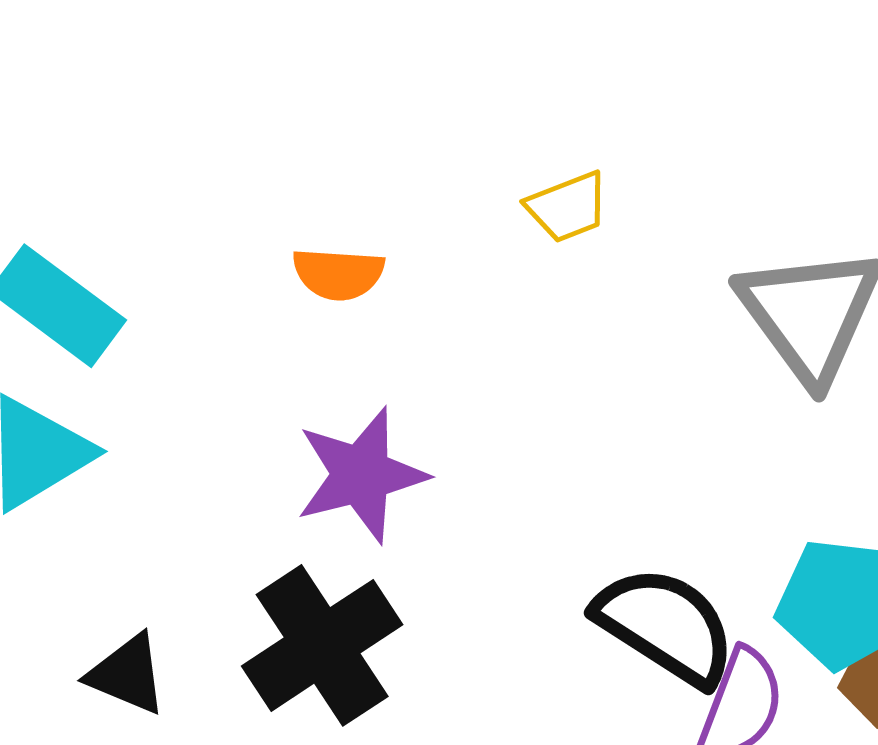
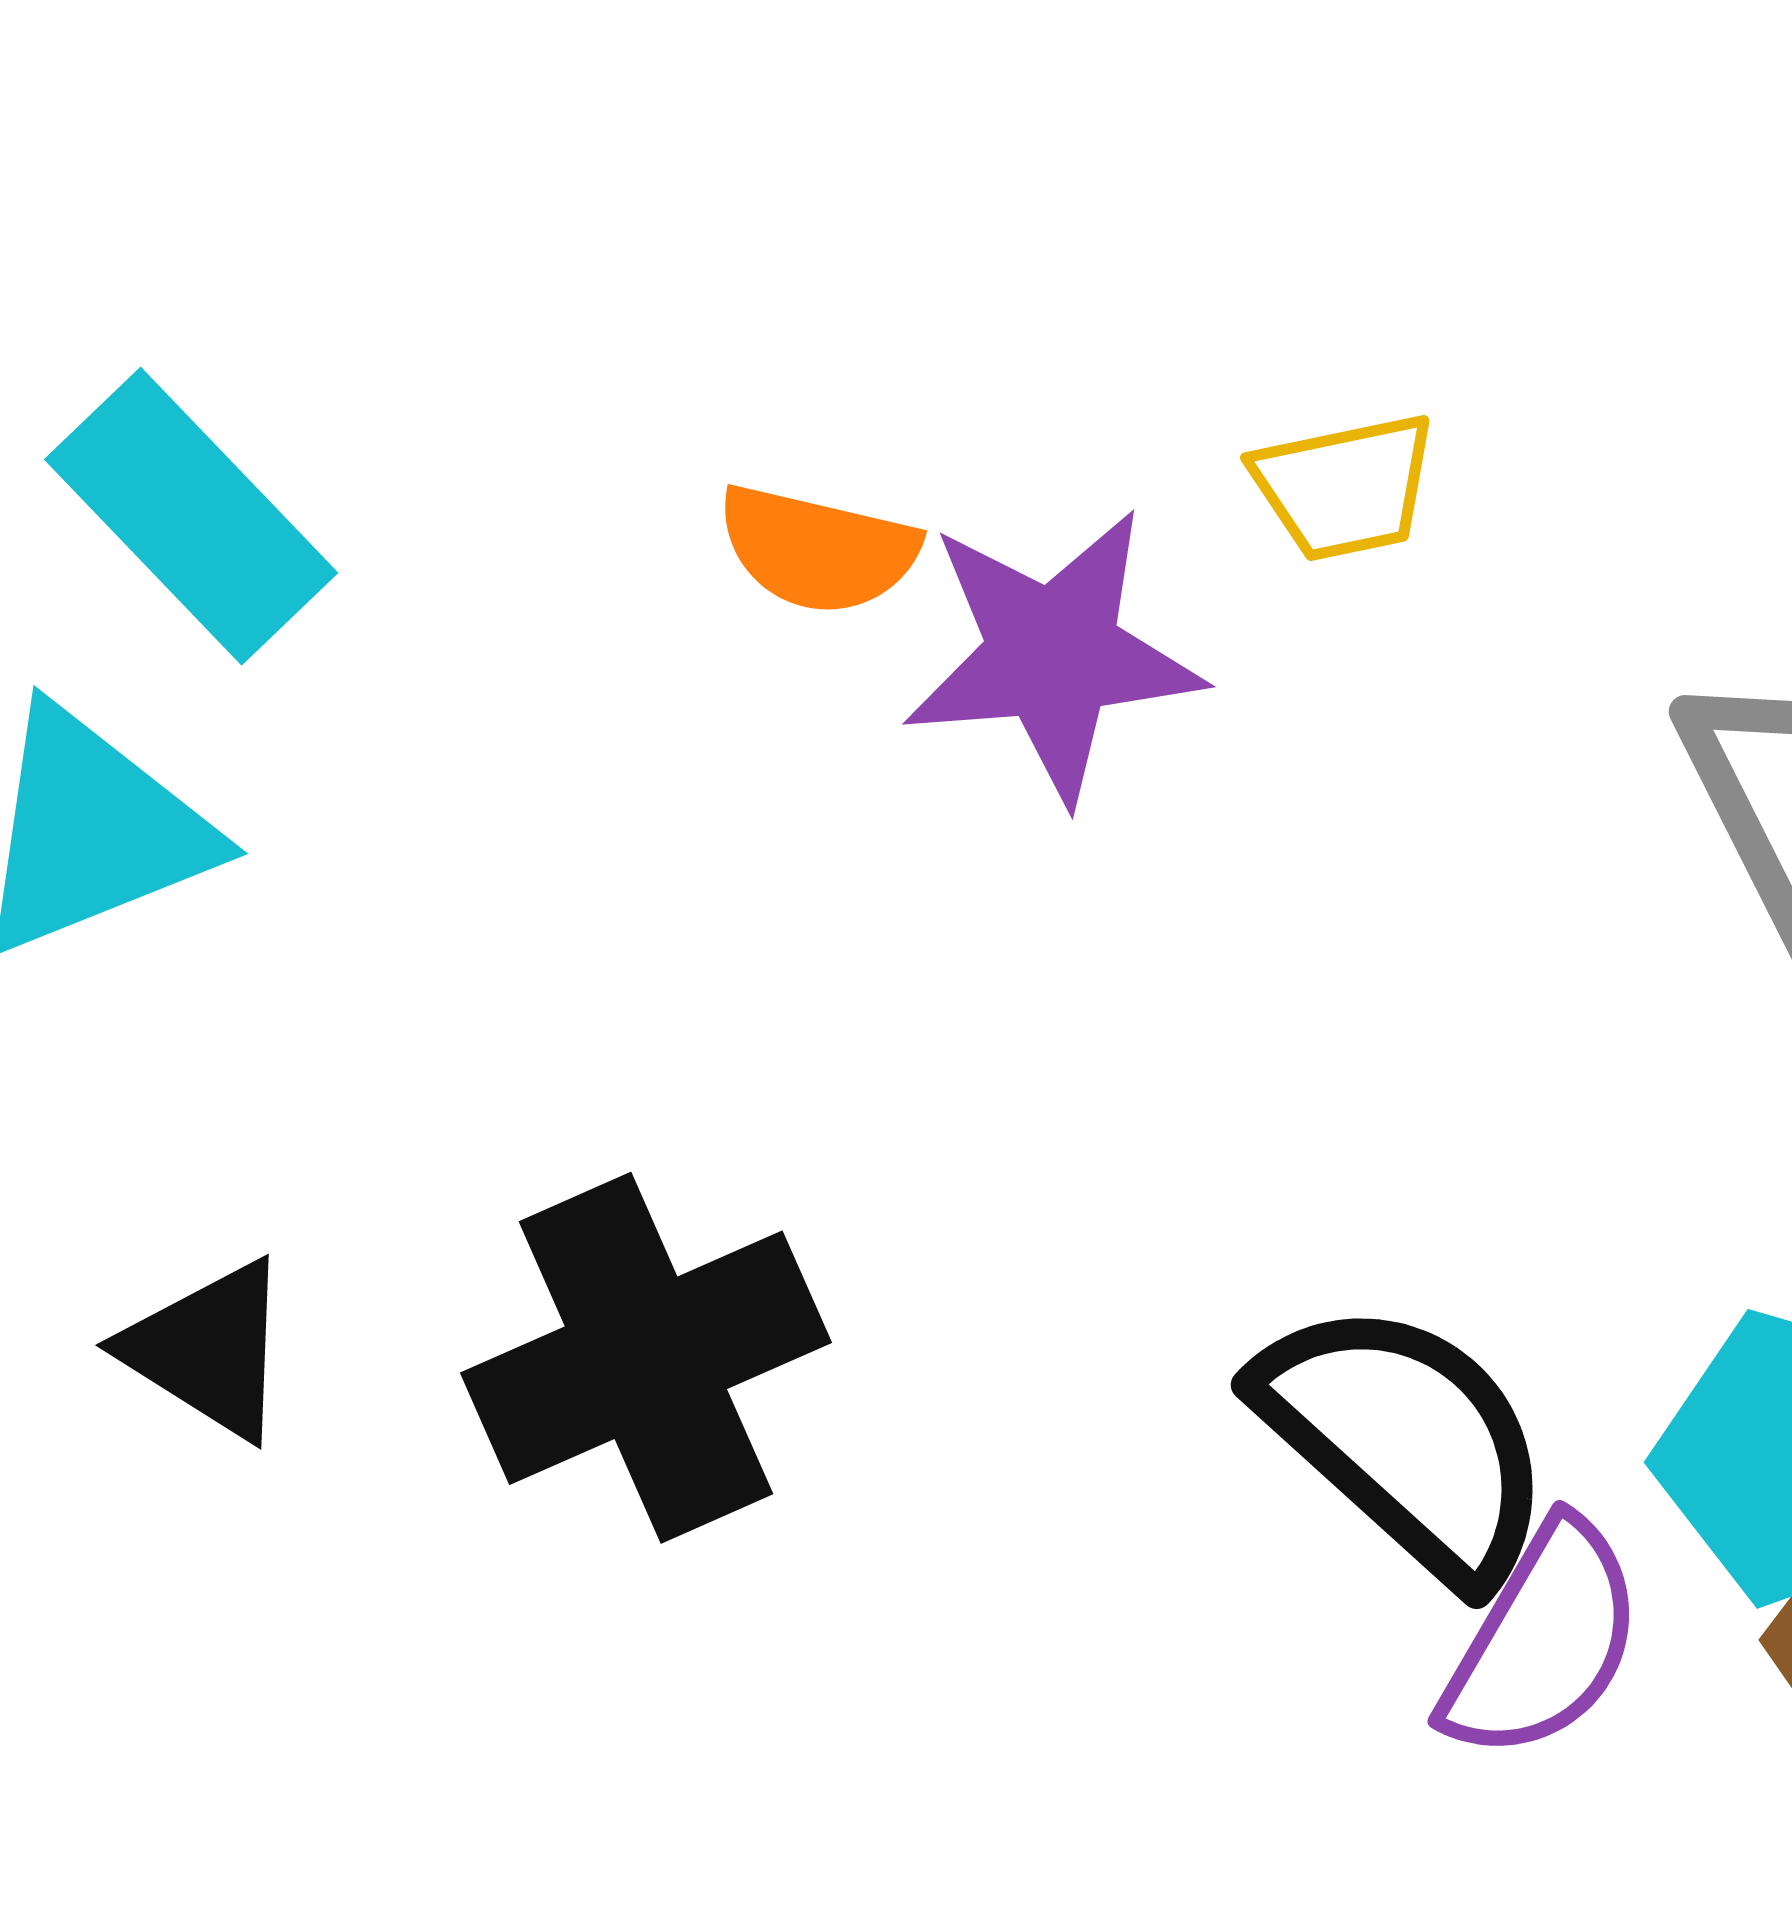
purple star: (361, 475) -> (1053, 655), moved

